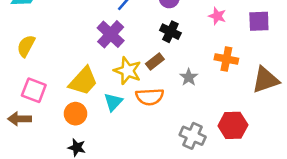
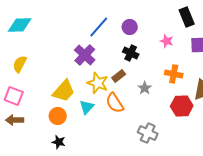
pink square: (34, 90) -> (14, 96), moved
orange semicircle: (150, 97) -> (115, 103), turned 60
red hexagon: (233, 125) -> (182, 106), moved

